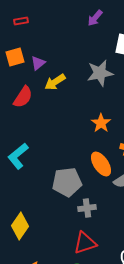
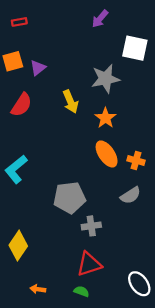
yellow arrow: (55, 82) -> (71, 102), moved, turned -80
orange star: (101, 123) -> (105, 118), moved
orange ellipse: (101, 164) -> (107, 154), moved

